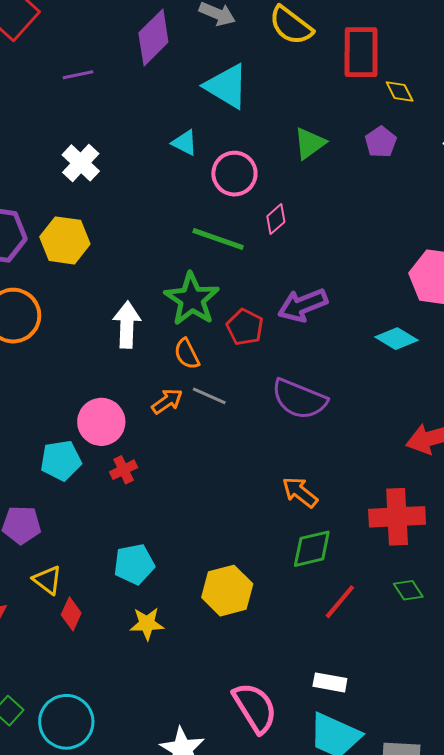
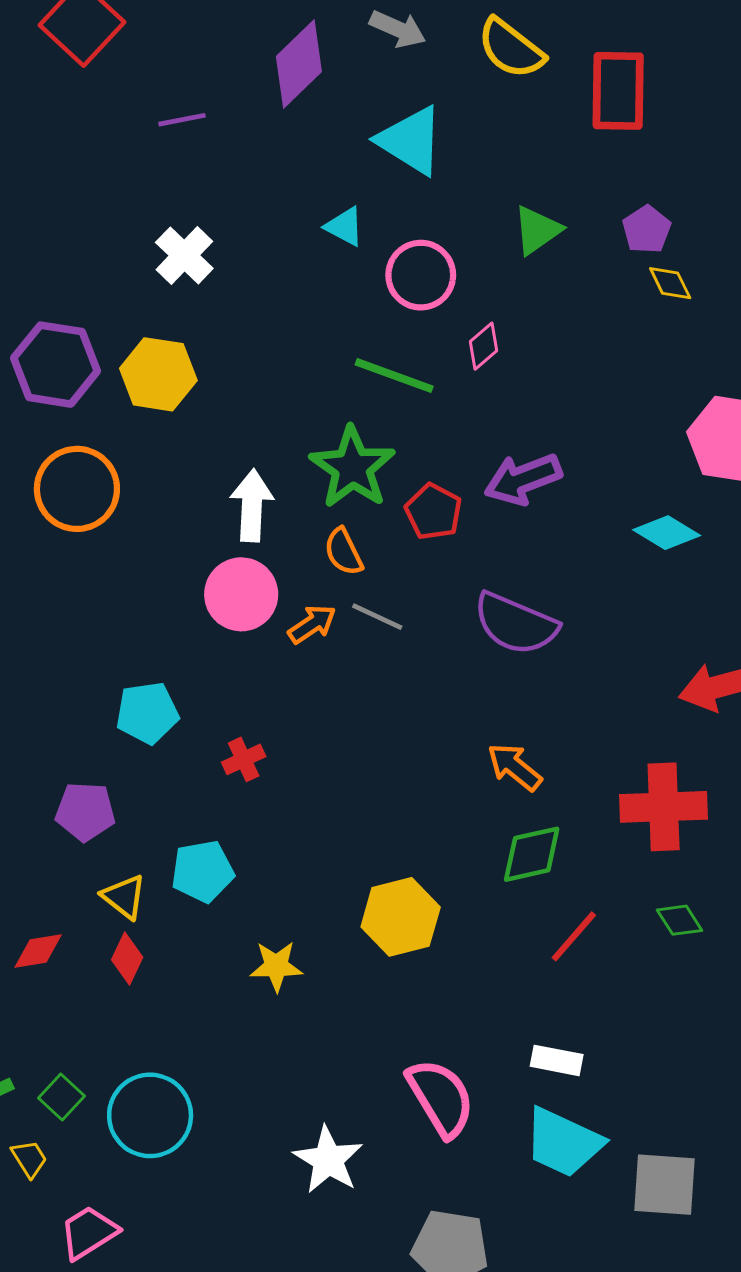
yellow diamond: (400, 92) -> (670, 283), moved
pink circle: (101, 422) -> (241, 594), moved
red cross: (124, 470) -> (244, 759), moved
cyan pentagon: (134, 564) -> (202, 871), moved
red diamond: (71, 614) -> (127, 959), moved

